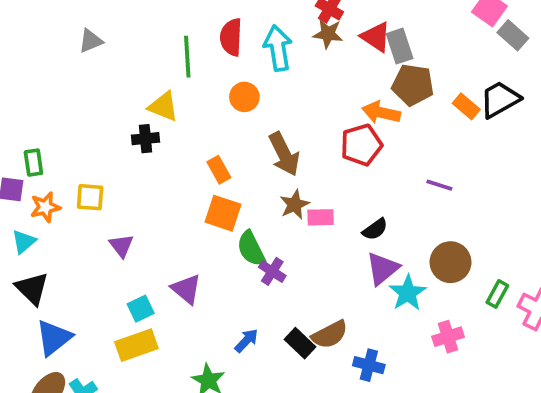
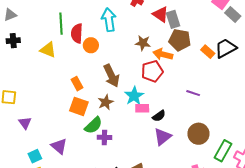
brown star: (328, 34) -> (143, 43), moved
red semicircle: (231, 37) -> (77, 33), moved
black cross: (145, 139) -> (13, 41), moved
brown star: (295, 205) -> (106, 102), moved
pink rectangle: (321, 217) -> (142, 108), moved
green semicircle: (251, 249) -> (93, 125), turned -108
purple cross: (272, 271) -> (104, 137), turned -32
cyan star: (408, 293) -> (134, 96), moved
green rectangle: (497, 294) -> (223, 151), size x1.5

